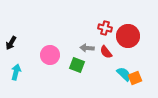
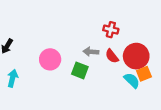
red circle: (128, 36) -> (136, 56), moved
orange square: (135, 78) -> (144, 74), moved

